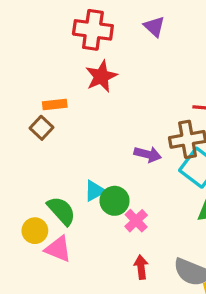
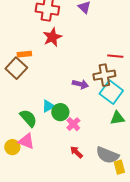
brown square: (41, 128) -> (16, 68), size x1.5
yellow circle: (35, 231) -> (12, 147), moved
red arrow: (141, 267) -> (76, 152), turned -40

